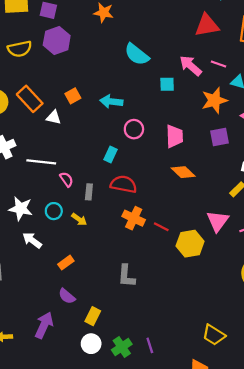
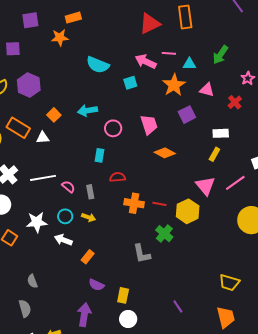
purple hexagon: (57, 40) -> (29, 85), moved
red semicircle: (124, 184) -> (118, 177), size x0.7
white arrow: (32, 240) -> (63, 240), moved
green cross: (122, 347) -> (164, 234), moved

